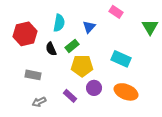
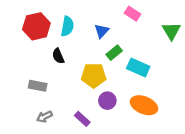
red hexagon: (25, 34) -> (36, 26), moved
green rectangle: (72, 46) -> (114, 53), moved
purple rectangle: (70, 96) -> (82, 119), moved

